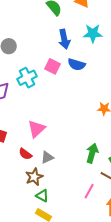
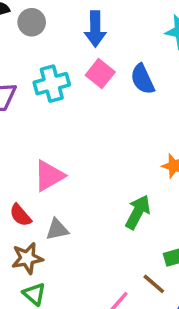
blue arrow: (64, 39) -> (95, 29), moved
blue semicircle: (77, 64) -> (143, 79), turned 36
green arrow: (92, 153) -> (138, 212), moved

